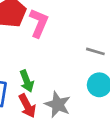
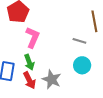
pink L-shape: (39, 23) -> (33, 37), moved

